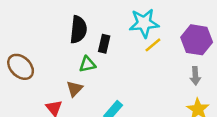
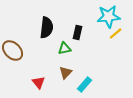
black semicircle: (78, 30) -> (47, 28), moved
brown triangle: (75, 89) -> (66, 72), moved

